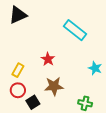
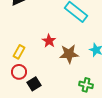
brown star: (54, 86) -> (69, 54), moved

